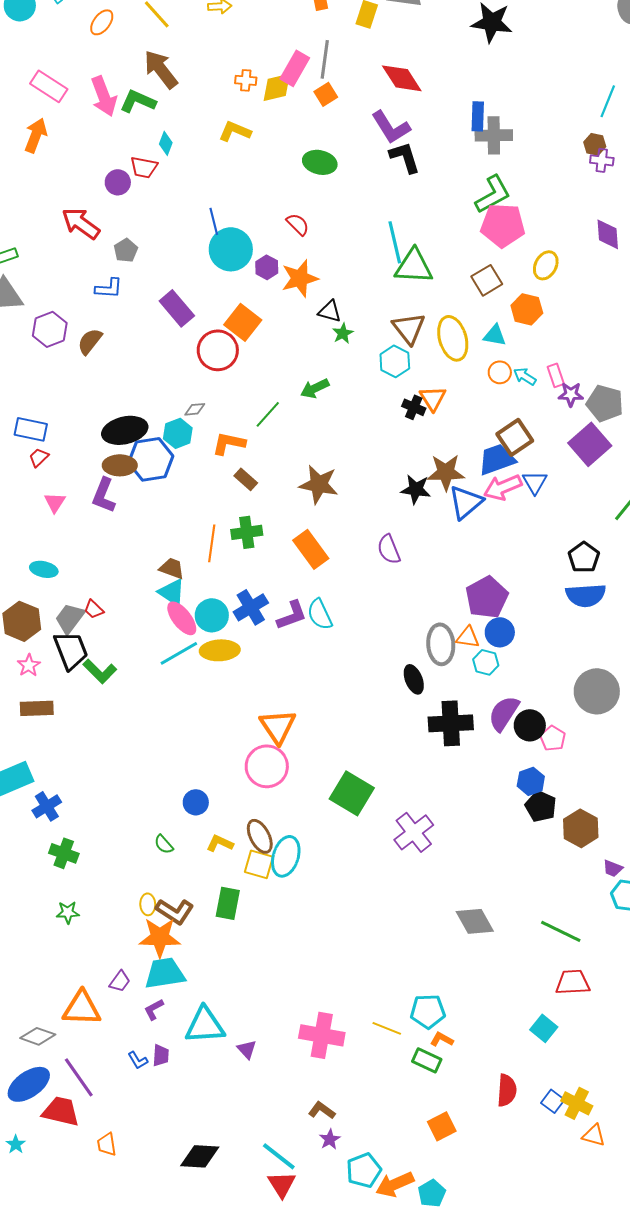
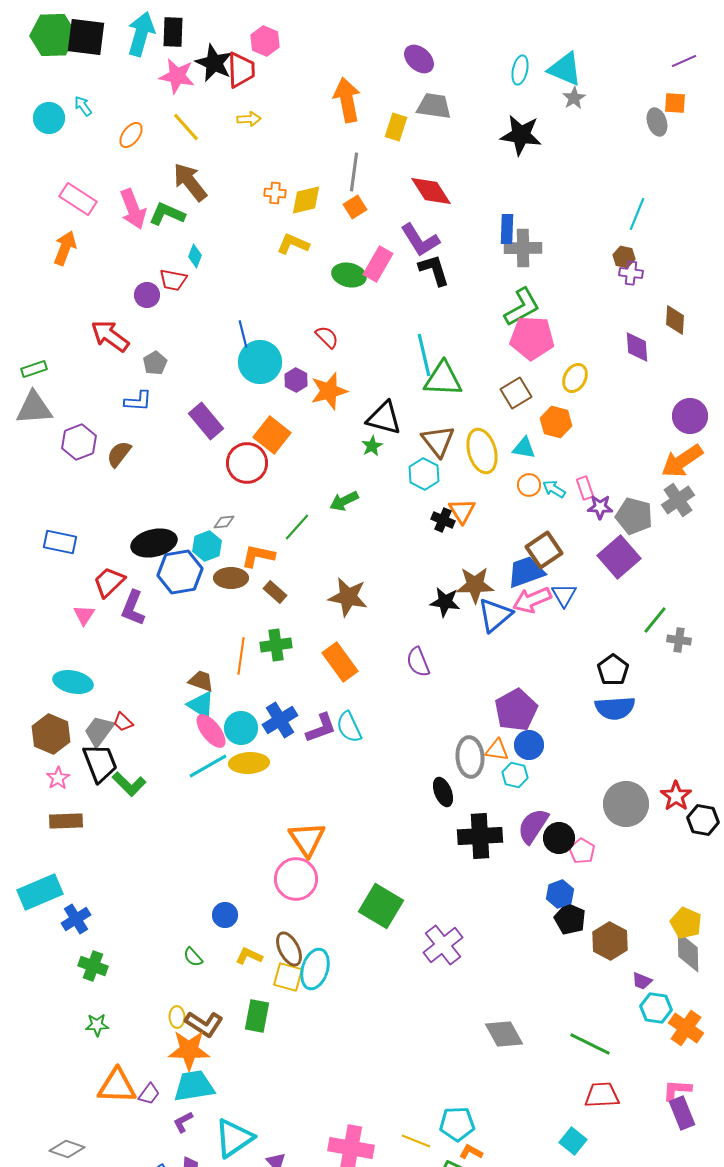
pink rectangle: (295, 68) -> (378, 264), moved
yellow L-shape: (235, 131) -> (293, 244), moved
black triangle: (330, 311) -> (384, 418), moved, size x1.5
red trapezoid: (39, 457) -> (109, 582), moved, size x1.6
brown ellipse: (120, 465) -> (231, 578), moved
cyan ellipse: (44, 569) -> (73, 682), size x1.4
orange triangle: (82, 1008) -> (117, 1086), moved
cyan triangle: (205, 1025) -> (234, 1138), turned -30

